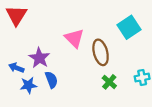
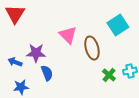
purple star: (39, 58) -> (36, 53), turned -30
green cross: (109, 82) -> (109, 75), moved
blue star: (28, 85) -> (21, 87), moved

